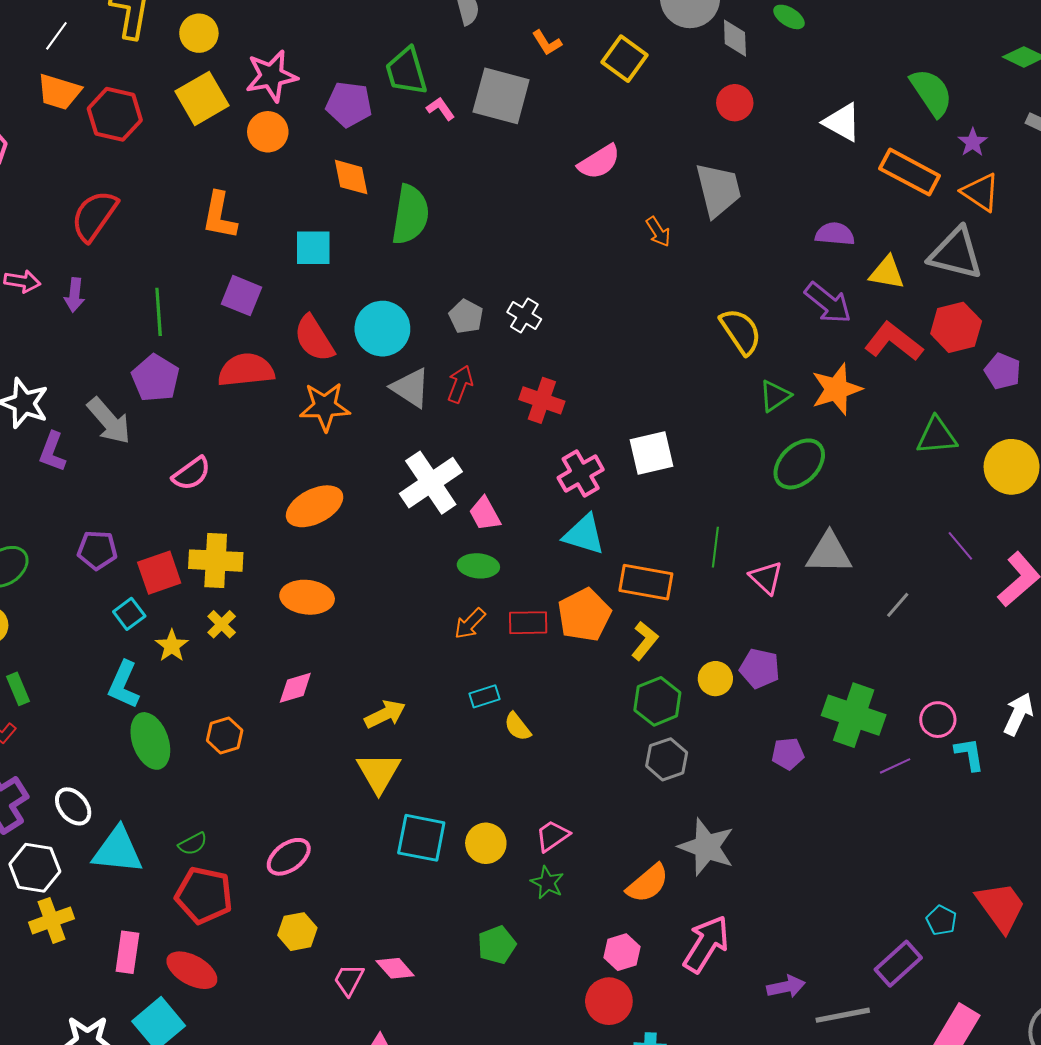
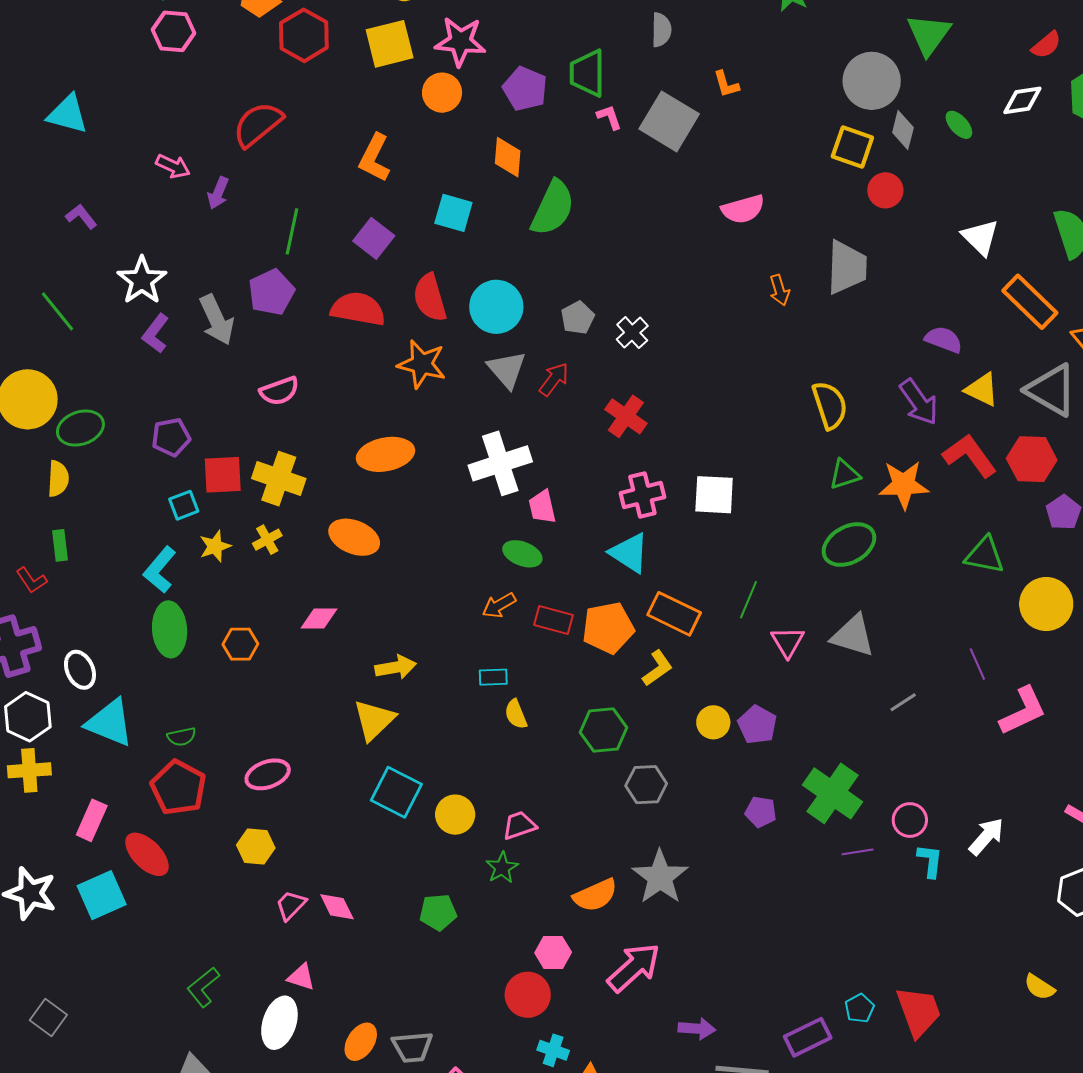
yellow square: (624, 59) -> (852, 147), moved, turned -33
purple pentagon: (97, 550) -> (171, 437), turned -30
green hexagon: (657, 701) -> (604, 730), moved

